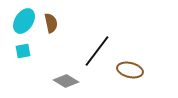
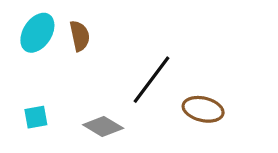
cyan square: (23, 51) -> (36, 117), moved

